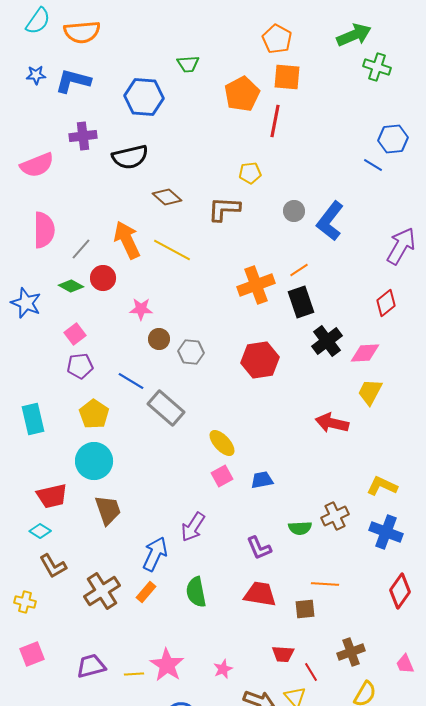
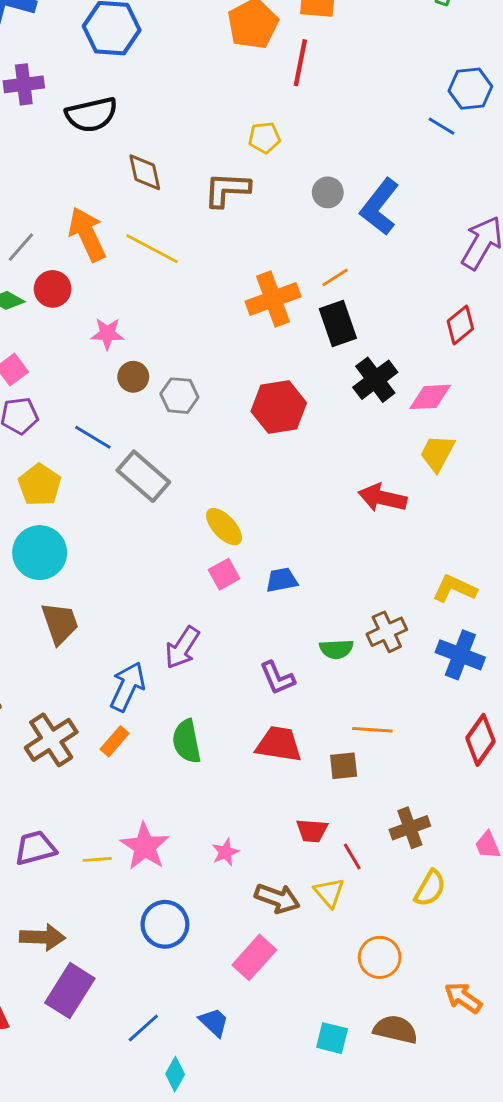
brown diamond: (167, 197) -> (145, 172), turned 36

